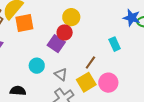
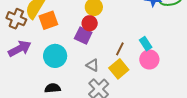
cyan rectangle: (115, 44) -> (146, 44), moved
cyan circle: (37, 66) -> (55, 56), moved, size x1.5
pink circle: (108, 83) -> (149, 59), moved

